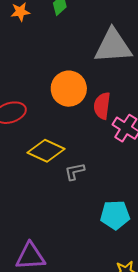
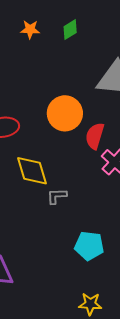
yellow diamond: (46, 151) -> (32, 171), turned 39

